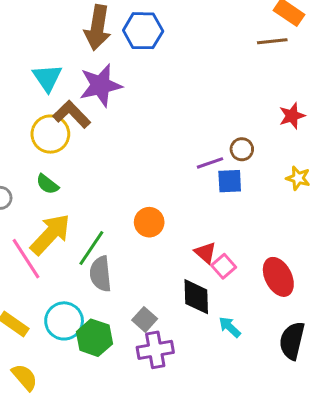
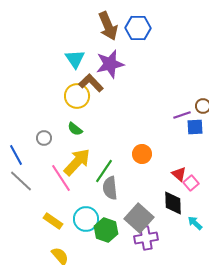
brown arrow: (97, 28) -> (108, 26), turned -32
gray square: (145, 319) -> (139, 218), size x1.8

